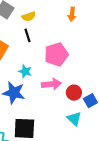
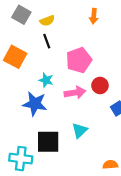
red circle: (74, 93) -> (100, 85), moved
cyan triangle: (74, 119) -> (80, 131), moved, turned 35

